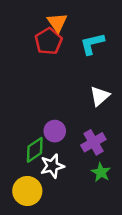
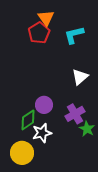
green star: (101, 172) -> (87, 129), moved

